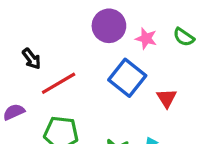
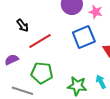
blue square: (127, 78) -> (84, 37), turned 30

